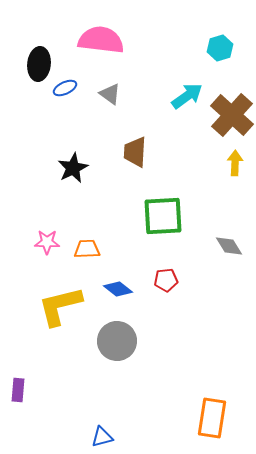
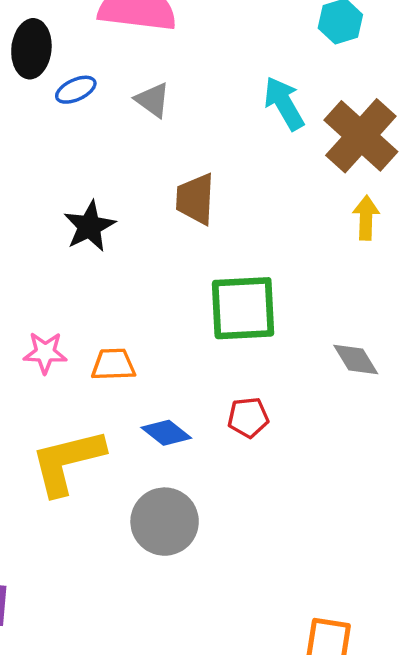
cyan arrow: (187, 96) -> (284, 103), turned -84

